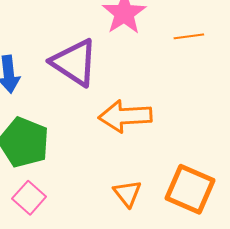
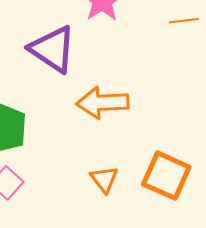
orange line: (189, 36) -> (184, 21), moved

